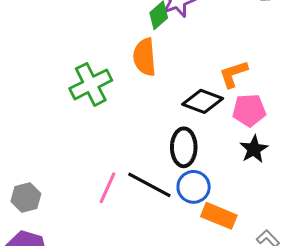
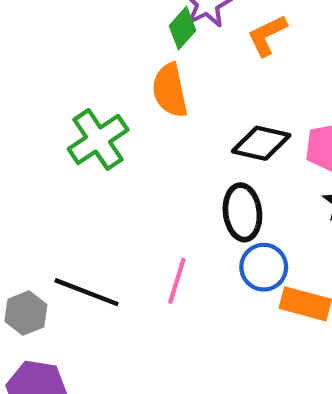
orange L-shape: (233, 74) -> (267, 35), moved
black line: (149, 185) -> (87, 292), moved
pink line: (107, 188) -> (177, 281), moved

